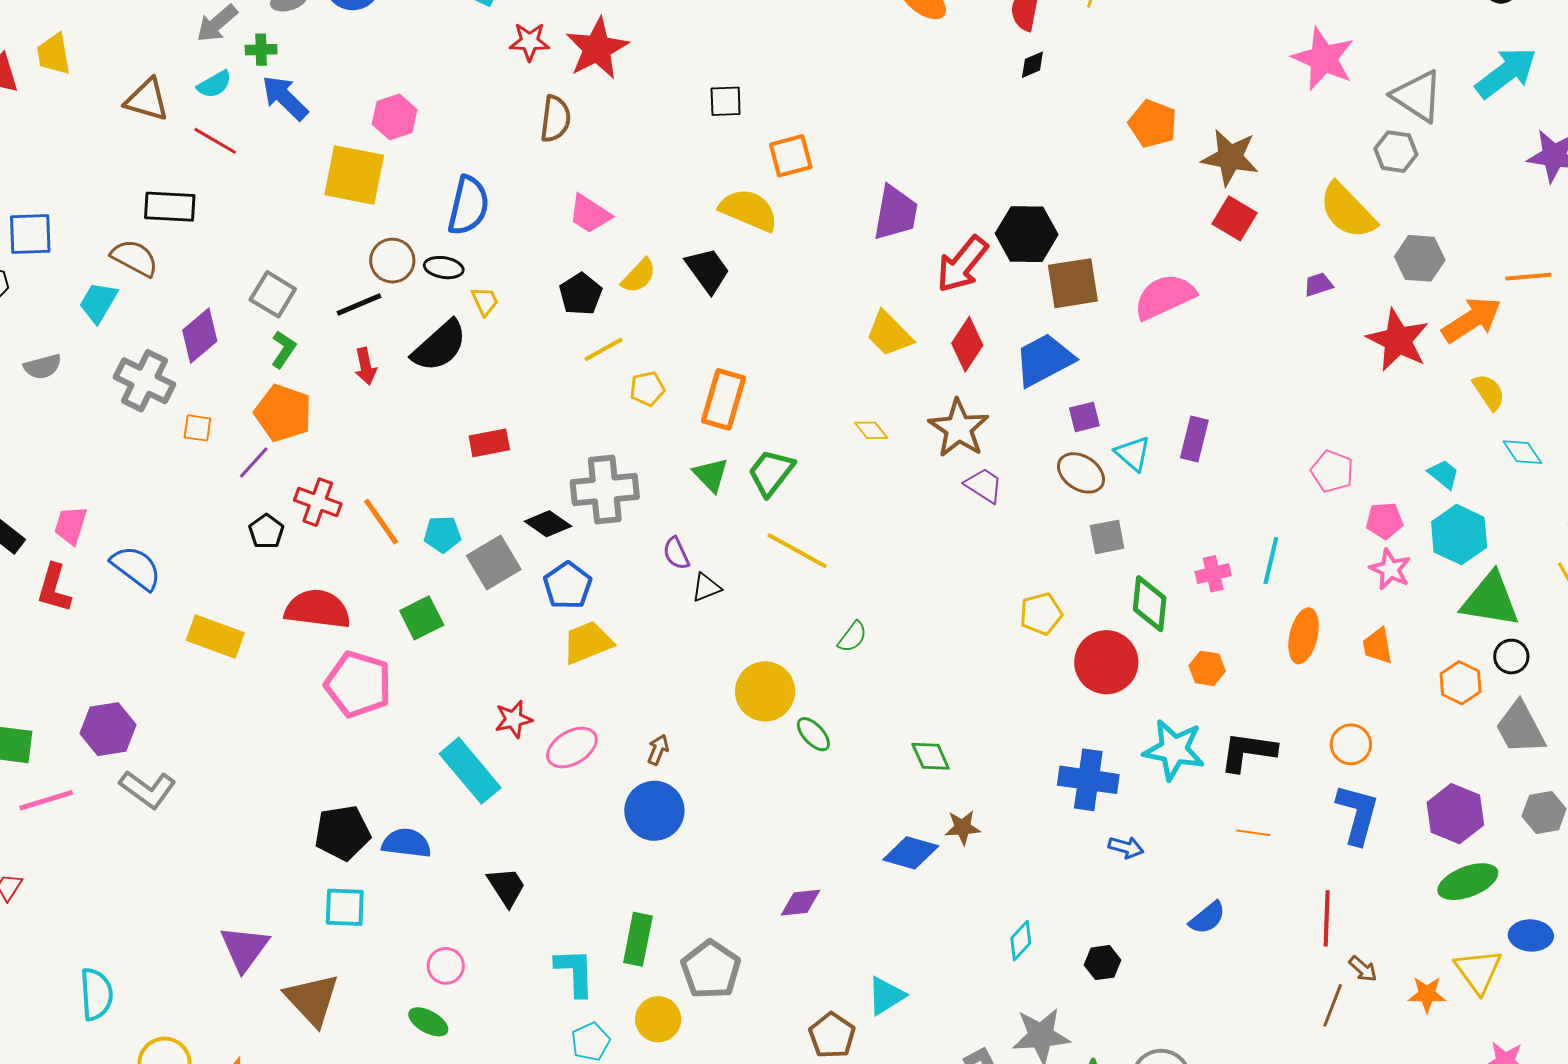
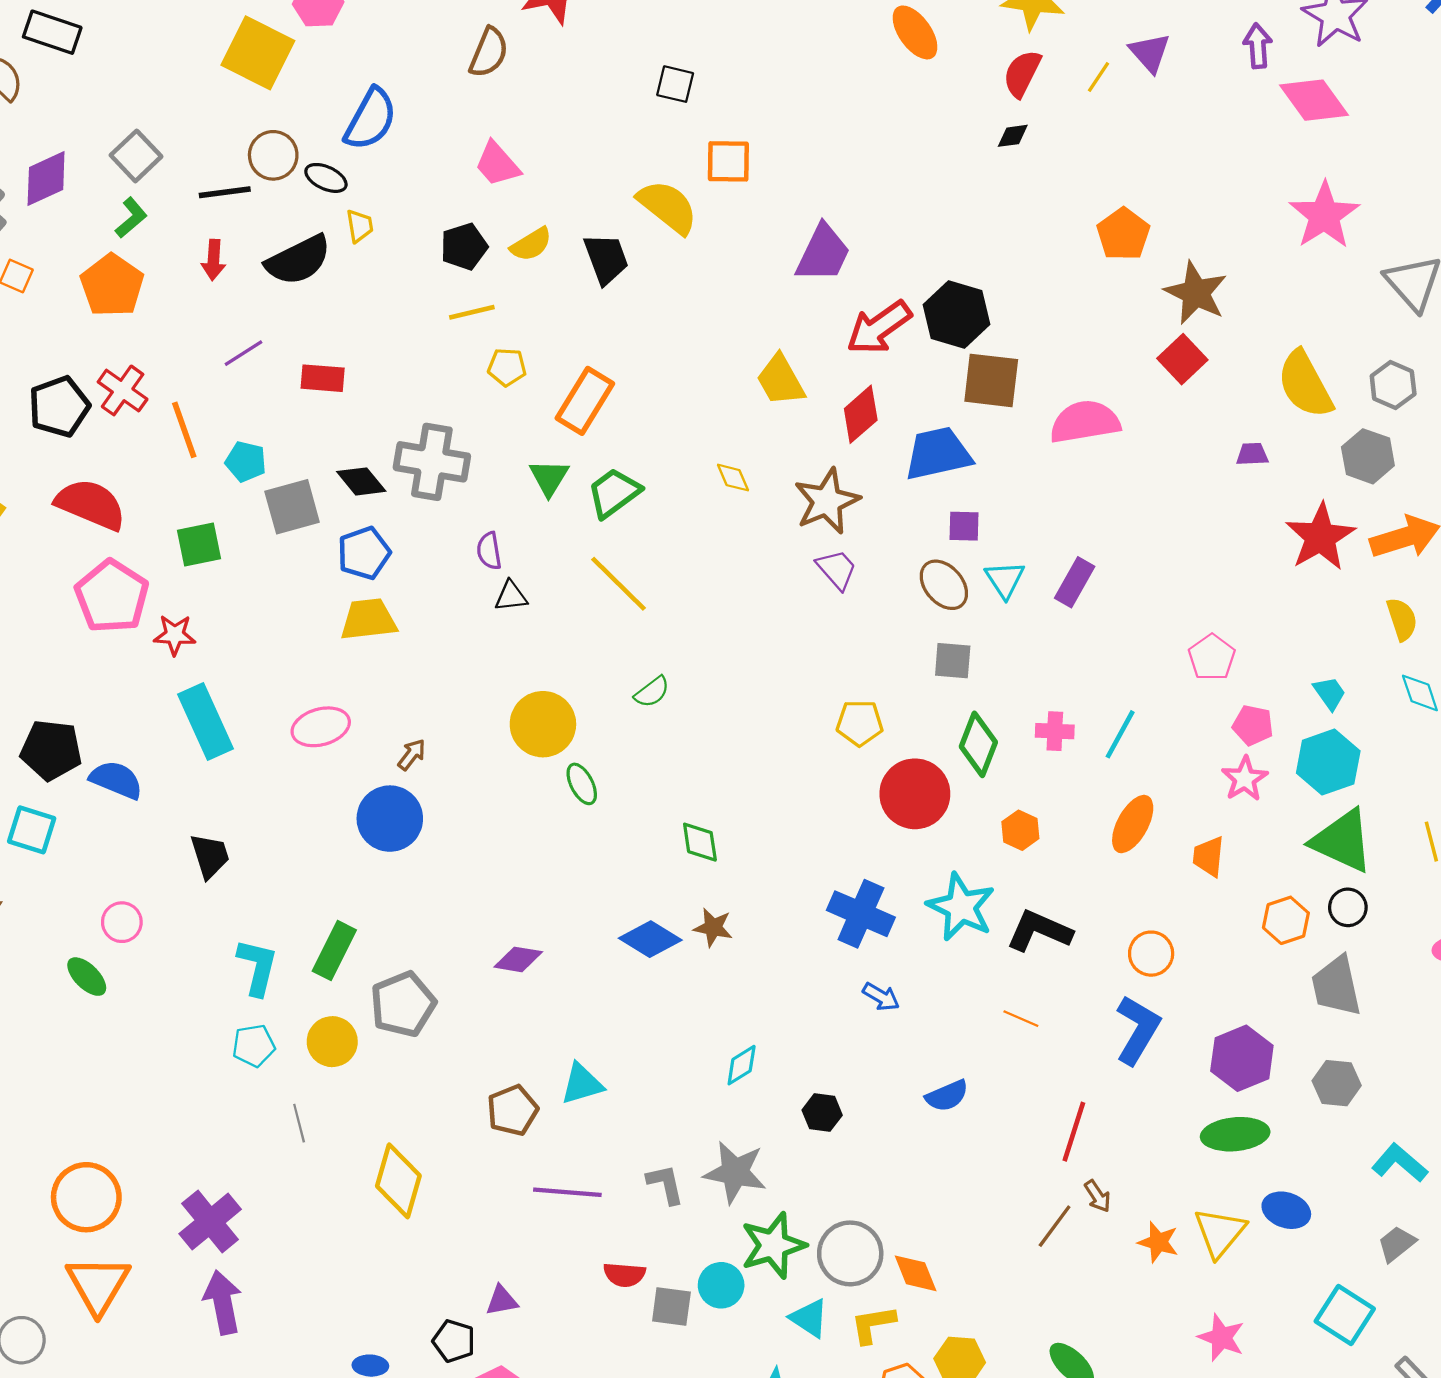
gray hexagon: (1396, 152) -> (1393, 385), moved
purple line: (254, 463) -> (243, 353), moved
black pentagon: (266, 531) -> (59, 407), size x1.6
red star: (513, 719) -> (175, 635), moved

